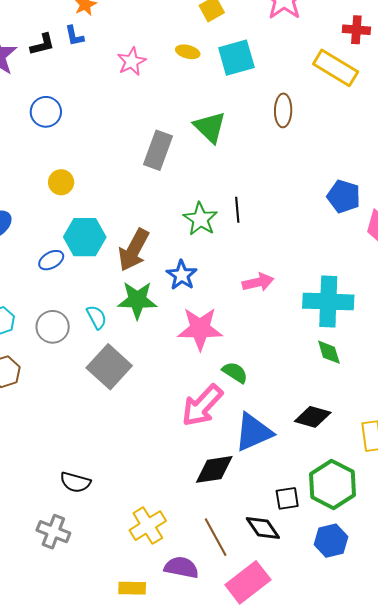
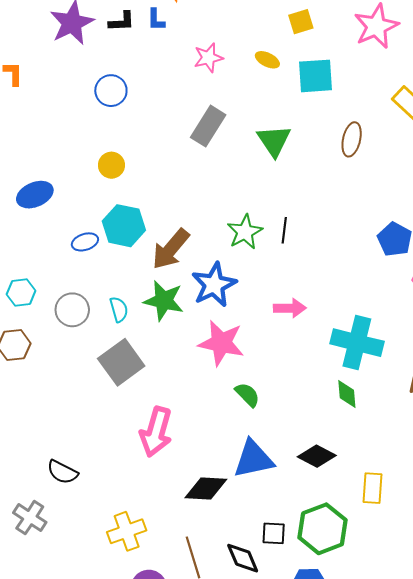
gray rectangle: (158, 150) -> (208, 126), moved
blue star: (182, 275) -> (214, 285), size x1.4
pink arrow: (202, 406) -> (156, 432), moved, turned -39

